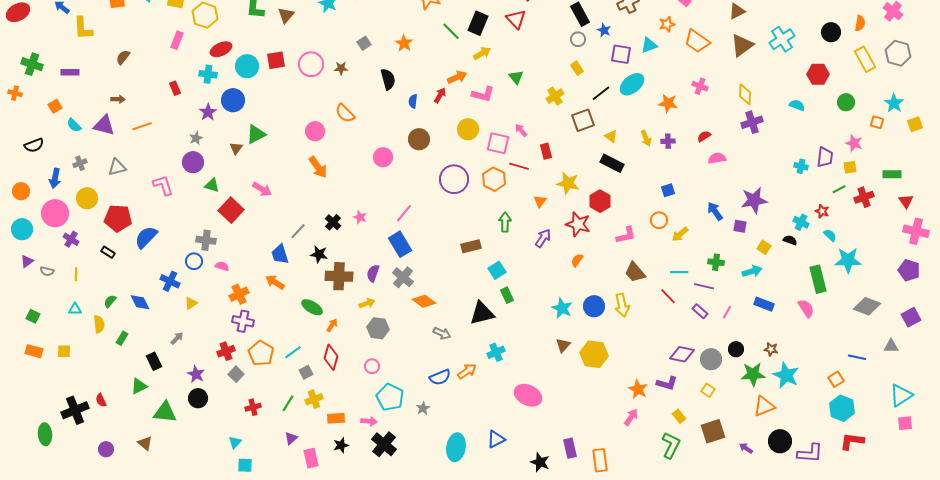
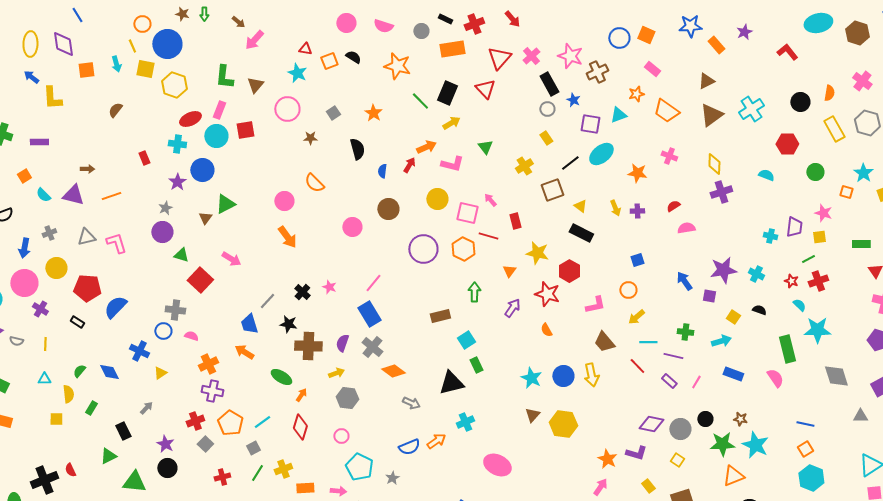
pink rectangle: (177, 40) -> (219, 110), moved
brown semicircle: (123, 57) -> (115, 110), moved
pink circle: (311, 64) -> (287, 109), moved
pink L-shape: (163, 185) -> (116, 243), moved
red cross: (864, 197) -> (818, 281), moved
cyan cross: (801, 222) -> (756, 274), moved
yellow arrow: (680, 234) -> (636, 317), moved
orange semicircle: (577, 260) -> (546, 330), turned -64
gray diamond: (867, 306) -> (836, 376), turned 52
yellow square: (64, 351) -> (56, 419), moved
blue line: (857, 357) -> (805, 424), moved
gray square: (306, 372) -> (253, 448), moved

